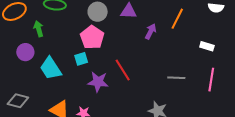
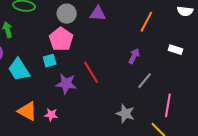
purple arrow: (151, 31) -> (134, 56), moved
gray line: (176, 78) -> (144, 81), turned -54
pink line: (211, 80) -> (168, 105), moved

